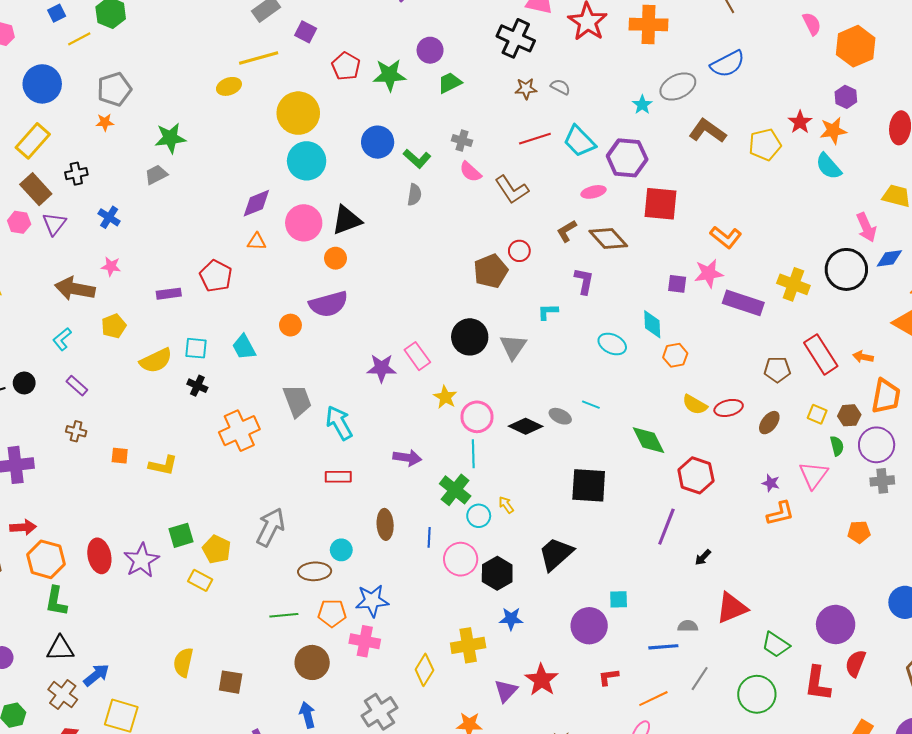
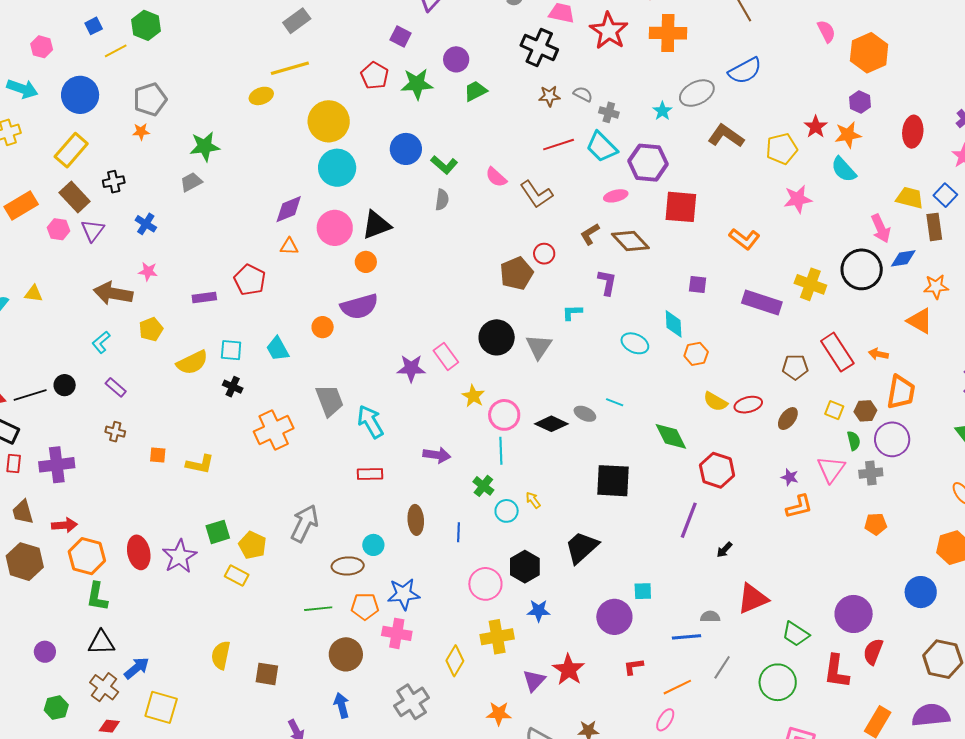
purple square: (306, 32) -> (401, 36), moved
gray cross: (462, 141) -> (609, 112), moved
pink star: (709, 273) -> (798, 199), moved
gray cross: (882, 481) -> (871, 473), moved
green cross: (455, 490) -> (483, 486), size x0.7
pink circle: (461, 559) -> (485, 584), moved

